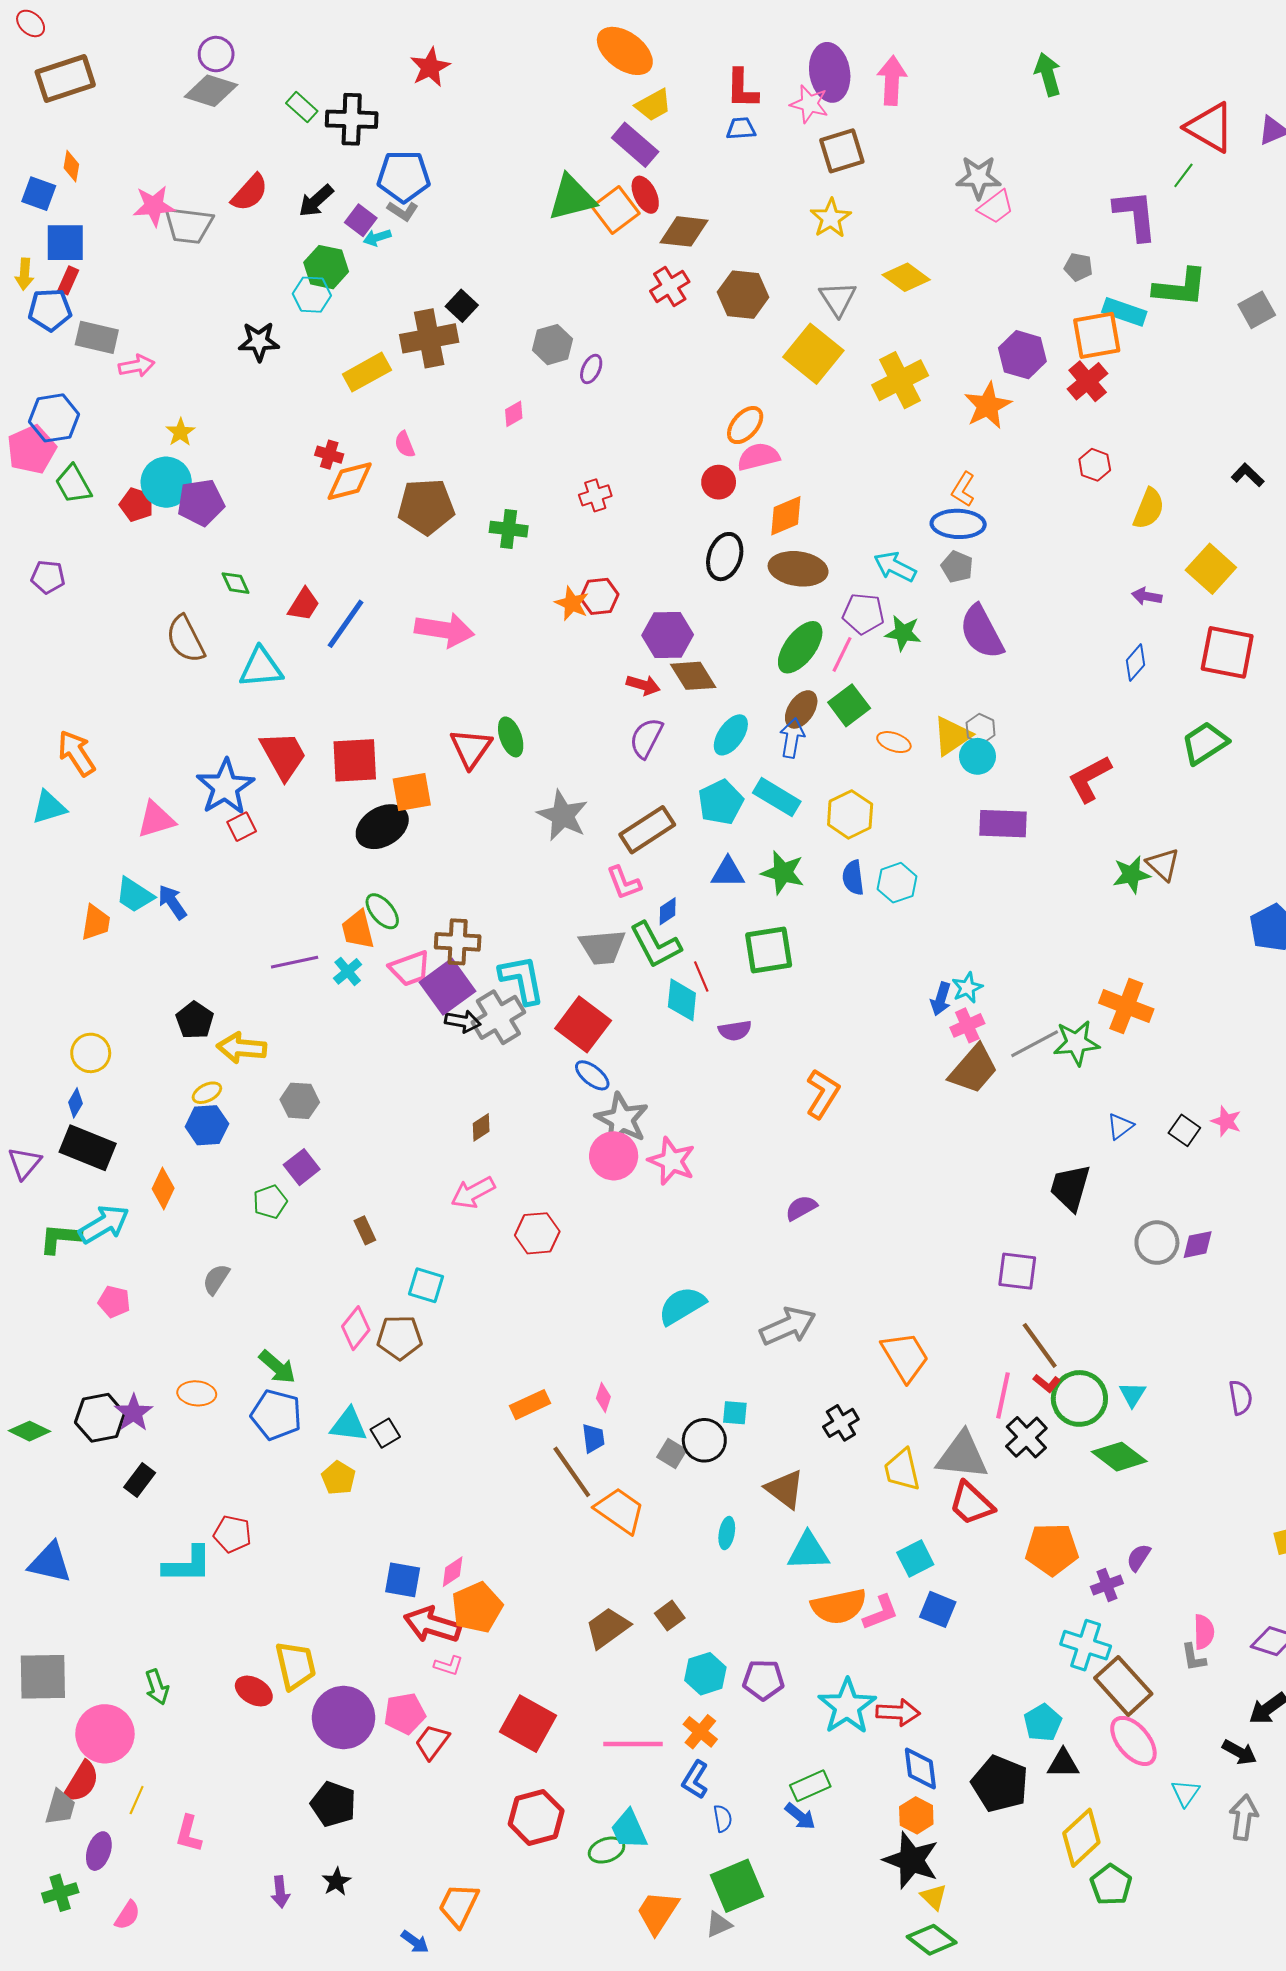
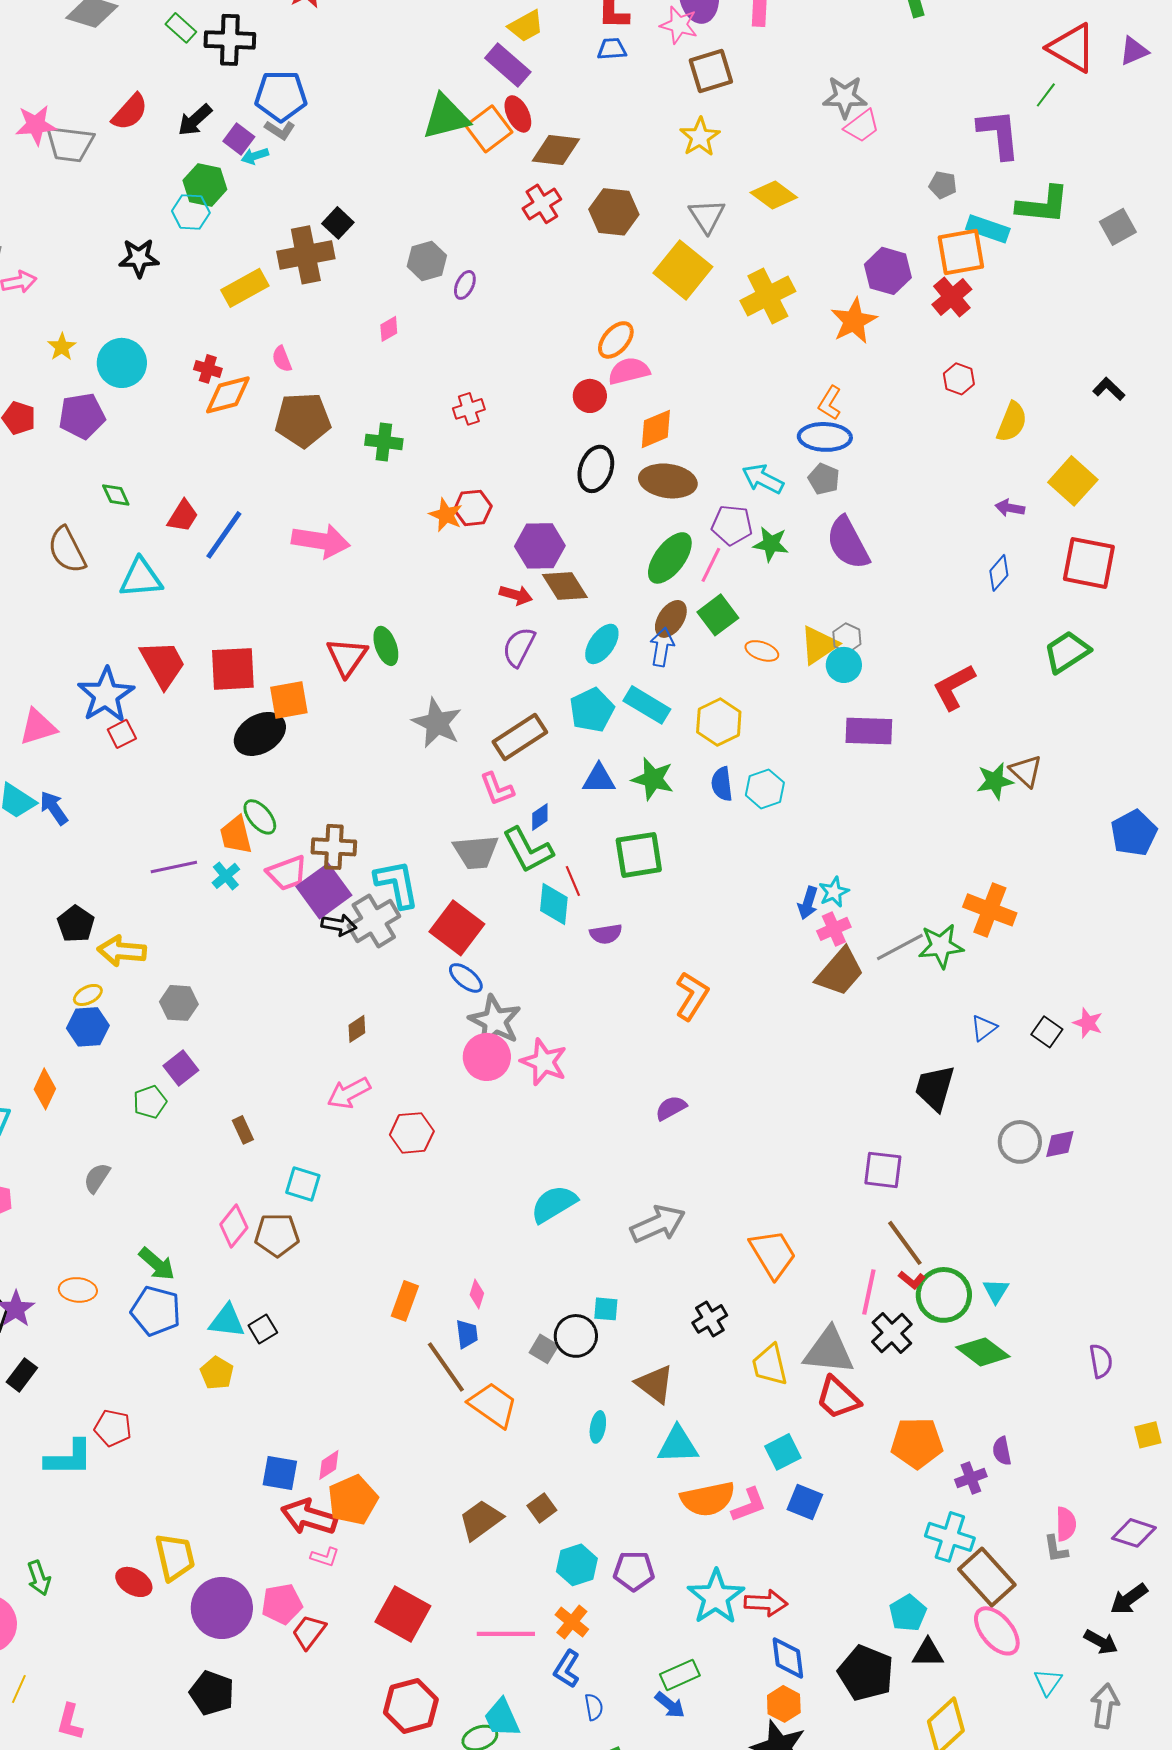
cyan circle: (166, 482) -> (122, 363), moved
purple semicircle: (1240, 1397) -> (1101, 1361), moved
orange rectangle: (530, 1405) -> (405, 1301), turned -45
purple semicircle: (1139, 1557) -> (1002, 1451), turned -44

